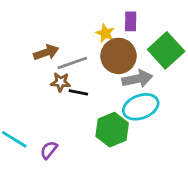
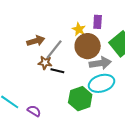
gray line: (72, 63) -> (54, 49), turned -35
purple semicircle: (49, 150) -> (34, 111), turned 80

